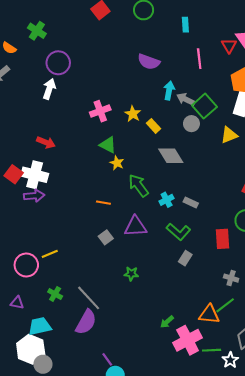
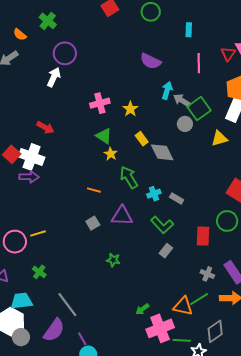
yellow rectangle: (154, 126) -> (142, 139), moved
gray line: (89, 298) -> (67, 305), moved
purple semicircle: (86, 322) -> (54, 330), moved

